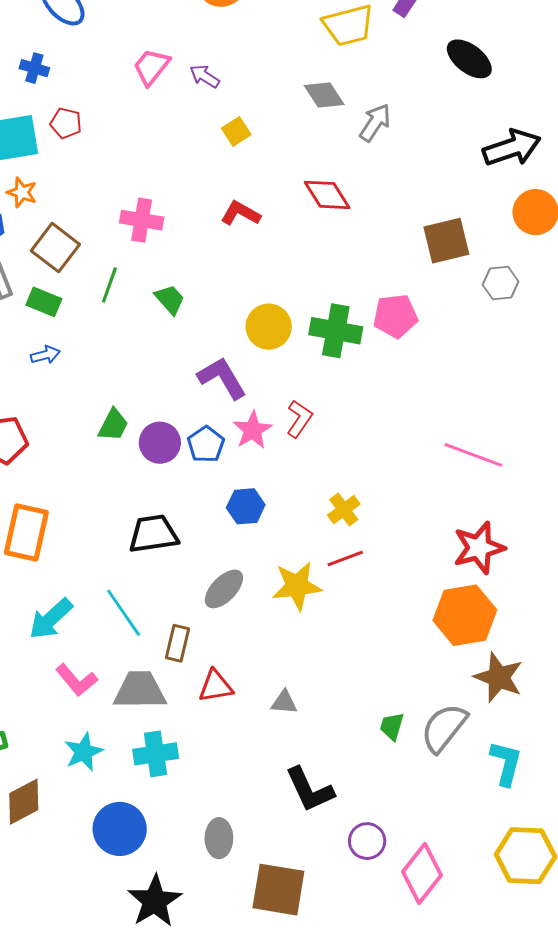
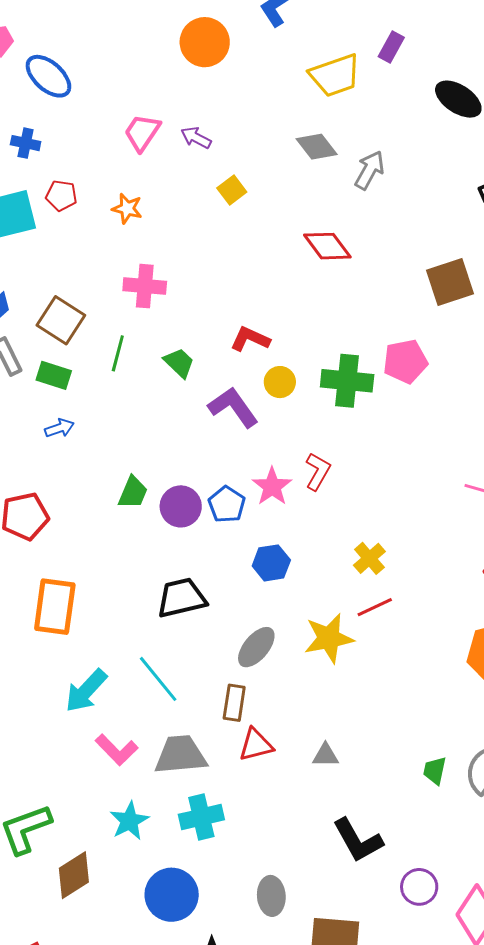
orange star: (22, 192) -> (127, 208), moved
red L-shape: (240, 213) -> (250, 339), moved
yellow circle: (269, 327) -> (280, 382), size x0.7
purple L-shape: (222, 378) -> (233, 407), moved
brown rectangle: (177, 643) -> (234, 703), moved

